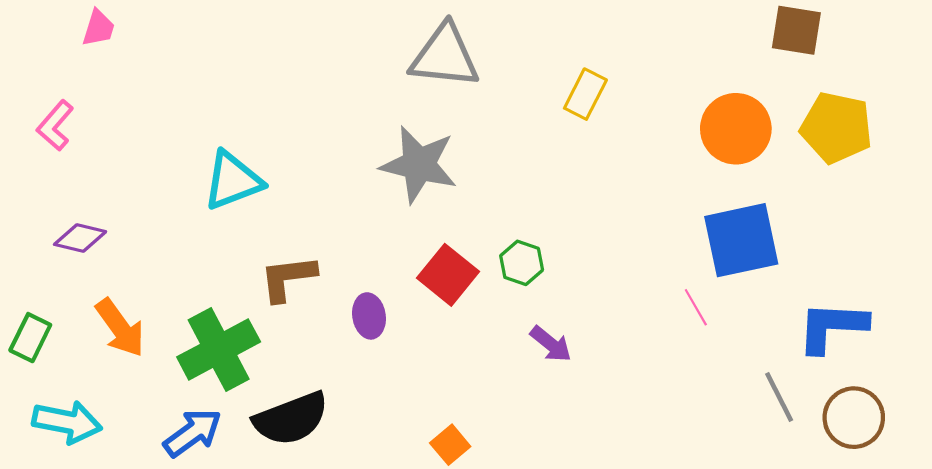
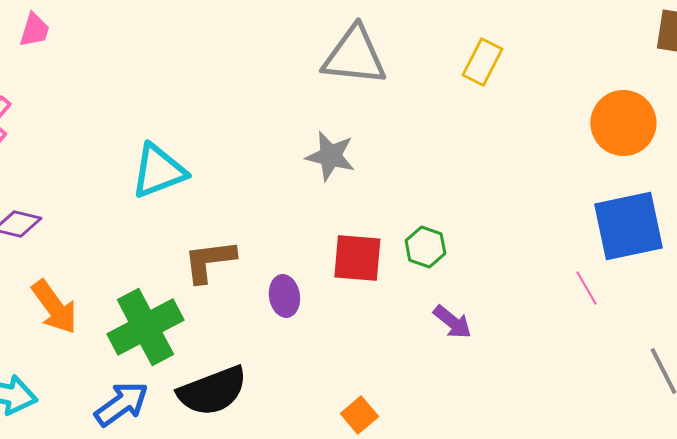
yellow rectangle: (585, 94) -> (482, 62), moved
gray star: (419, 164) -> (330, 156), size x0.7
red square: (448, 275) -> (357, 258), turned -34

